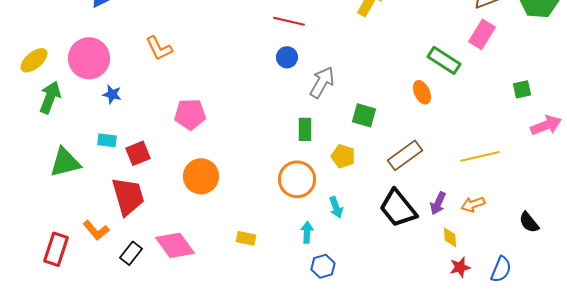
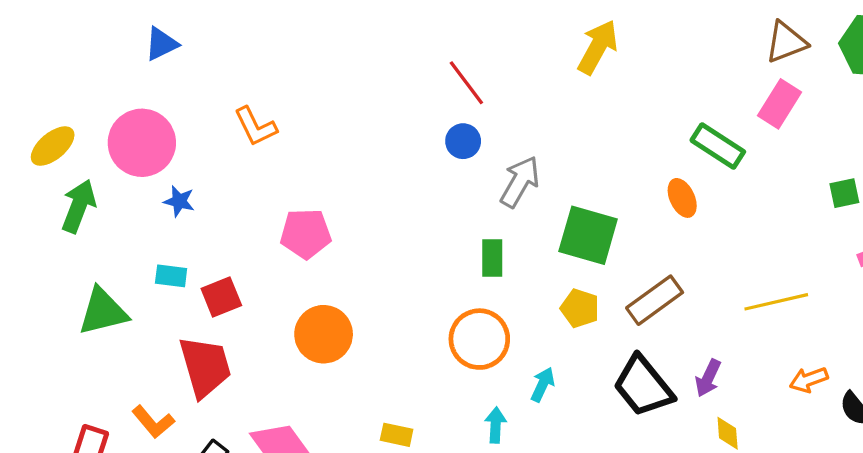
red line: (289, 21) -> (466, 83), turned 40
green square: (364, 115) -> (588, 235), size x1.5
yellow pentagon: (343, 156) -> (580, 308), moved
orange arrow: (473, 204) -> (809, 380), moved
cyan arrow: (336, 207) -> (543, 385), turned -135

